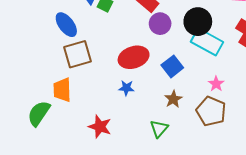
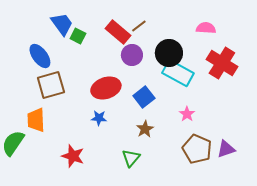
brown pentagon: (211, 111) -> (197, 149), moved

